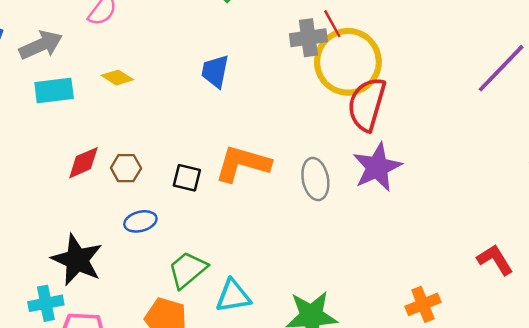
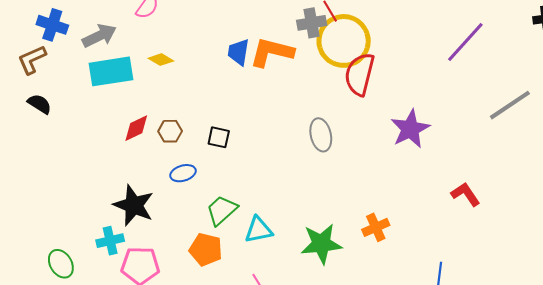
cyan rectangle: (54, 90) -> (111, 71), size x1.4
orange L-shape: (243, 164) -> (272, 52), moved
purple star: (377, 167) -> (410, 129), moved
orange cross: (423, 304) -> (376, 227), moved

